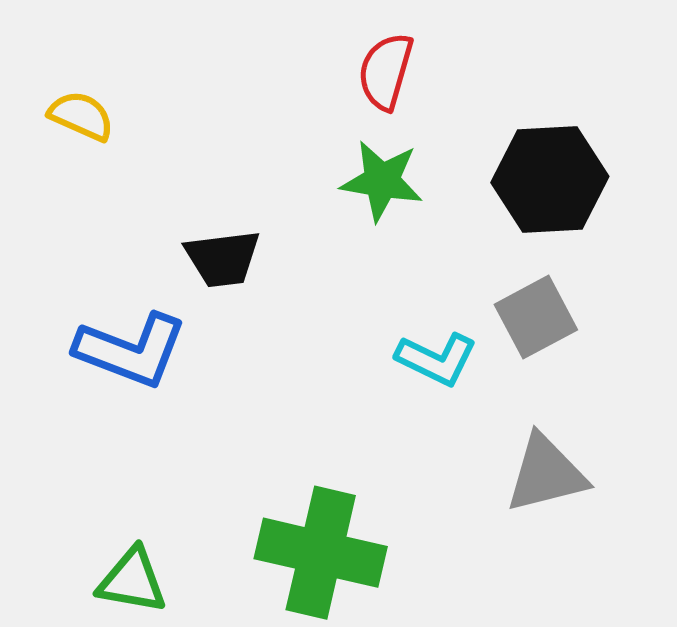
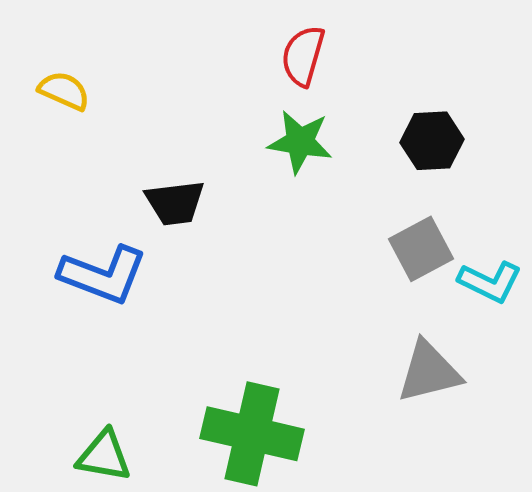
black hexagon: (550, 180) -> (432, 141), size x0.7
cyan L-shape: (437, 359) -> (490, 282), moved

